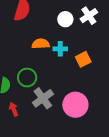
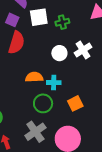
orange square: (83, 59) -> (75, 103), moved
green circle: (27, 78) -> (43, 103), moved

